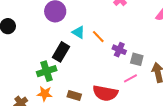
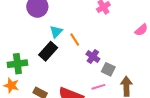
cyan triangle: (78, 32) -> (56, 32), turned 32
black rectangle: (61, 52) -> (48, 51), moved

